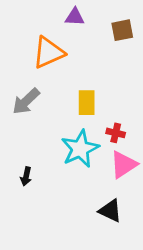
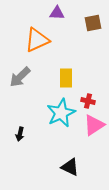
black triangle: (110, 211) -> (70, 167), moved

